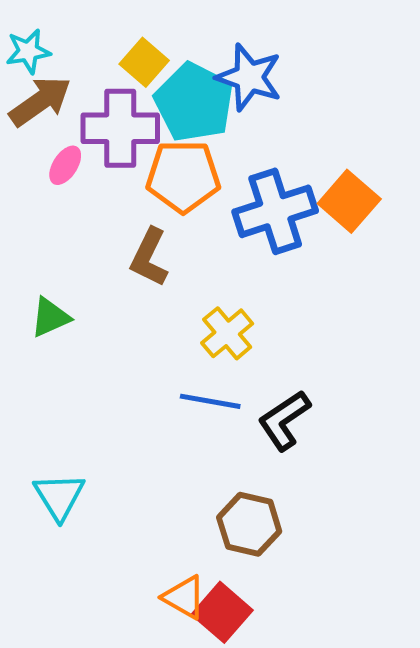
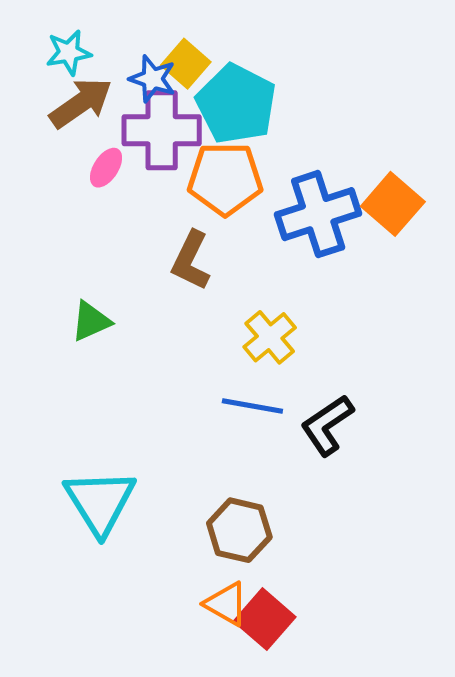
blue star: (249, 77) -> (152, 79), moved, size x0.7
cyan triangle: (59, 496) -> (100, 502), size x1.4
brown hexagon: (249, 524) -> (239, 530), moved

